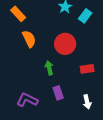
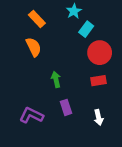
orange rectangle: (18, 14) -> (37, 19), moved
cyan rectangle: (85, 16) -> (86, 29), moved
red circle: (65, 44) -> (100, 53), moved

